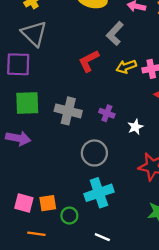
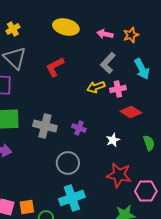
gray L-shape: (115, 34) -> (108, 63), moved
red L-shape: (89, 61) -> (55, 67), moved
white star: (135, 127) -> (113, 140), moved

